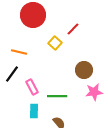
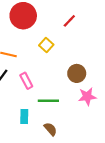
red line: (73, 29) -> (69, 21), moved
pink rectangle: (32, 87) -> (26, 81), moved

